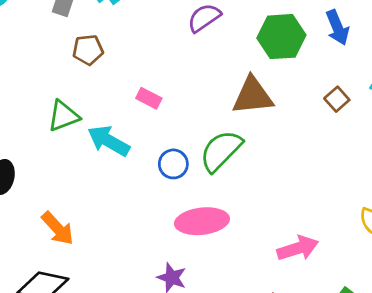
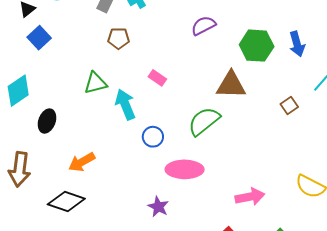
brown square: (337, 99) -> (289, 105), moved
cyan arrow: (109, 141) -> (125, 105), turned 32
blue circle: (173, 164) -> (153, 137), moved
orange arrow: (58, 228) -> (82, 162), turned 96

